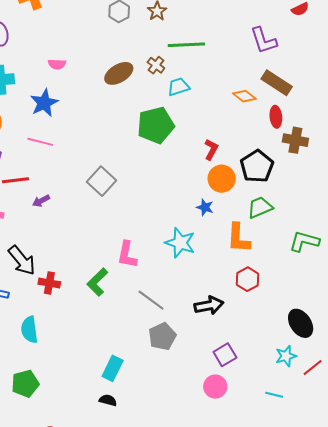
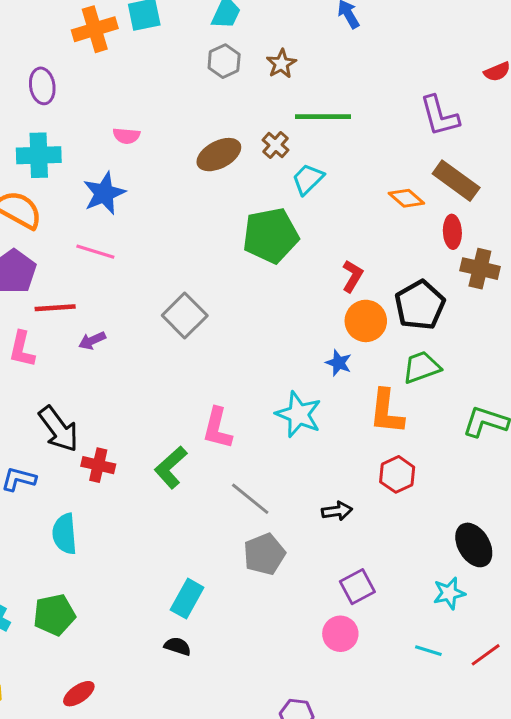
cyan trapezoid: (179, 87) -> (308, 179), turned -30
black arrow: (209, 305) -> (337, 511), size x0.7
red line: (313, 368) -> (486, 655), moved

